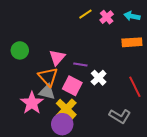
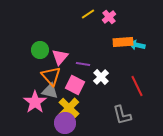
cyan arrow: (132, 16) -> (137, 45), moved
orange rectangle: (132, 42) -> (123, 42), moved
green circle: (20, 50) -> (40, 50), moved
gray L-shape: (120, 116) -> (122, 115), turned 45

